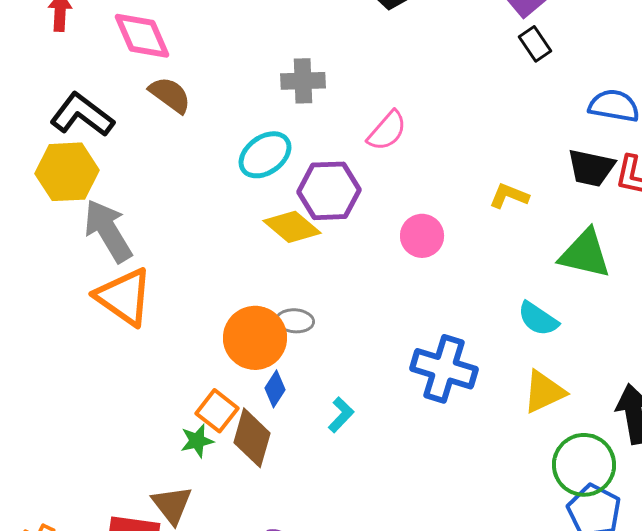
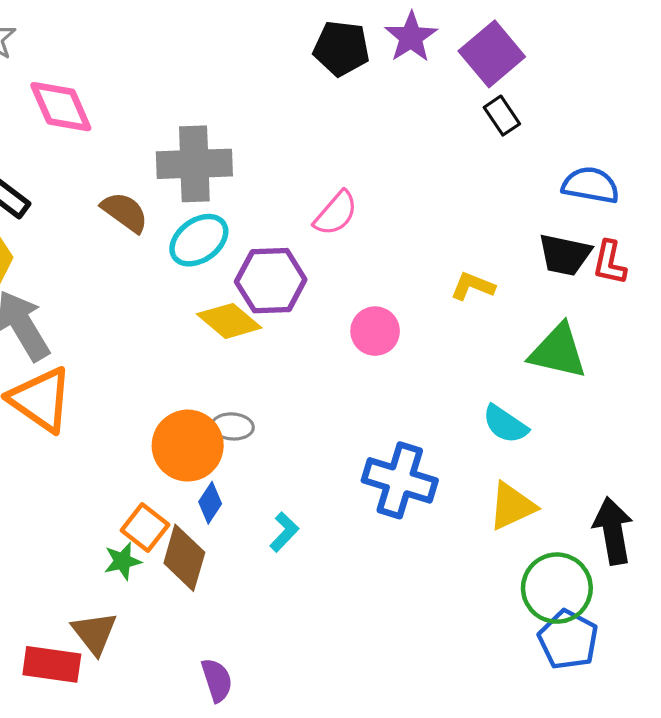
gray cross: (303, 81) -> (194, 164), moved, size x1.5
brown semicircle: (170, 95) -> (125, 212), moved

